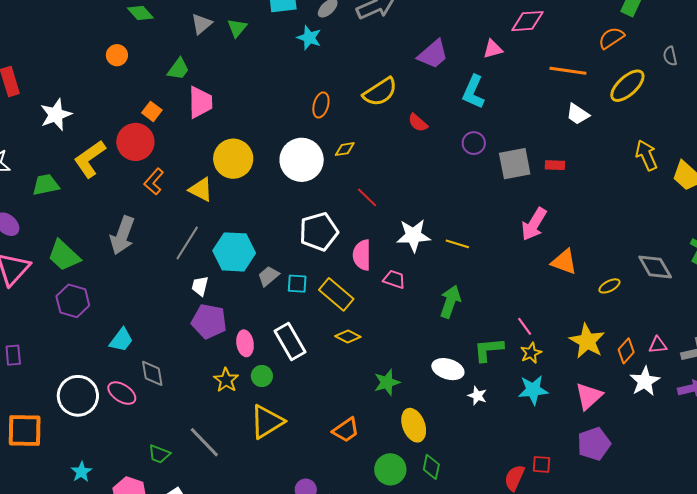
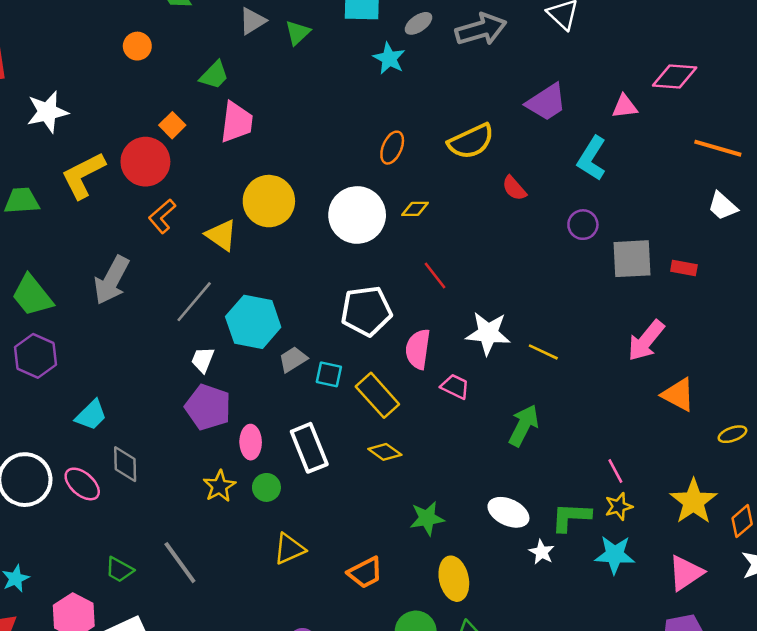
green L-shape: (488, 350) -> (571, 517), moved
yellow triangle: (267, 422) -> (289, 549), moved, size x0.7

